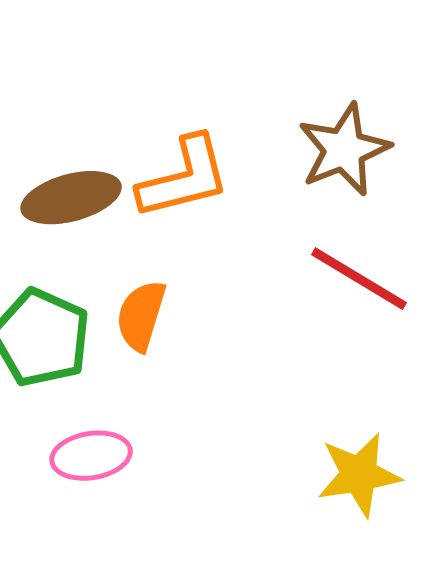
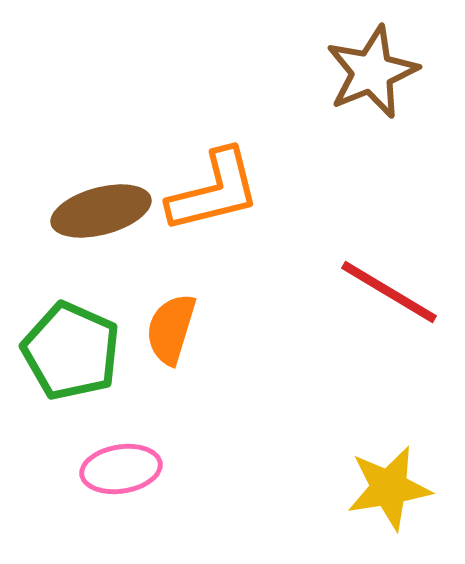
brown star: (344, 150) -> (372, 72), moved

